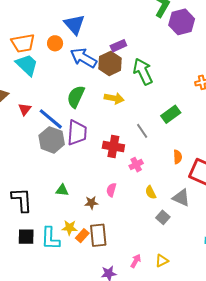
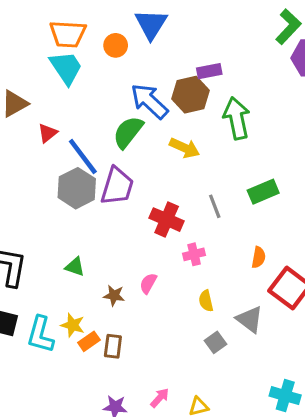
blue arrow: (83, 58) -> (149, 101), moved
brown rectangle: (98, 235) -> (113, 346), size x0.7

